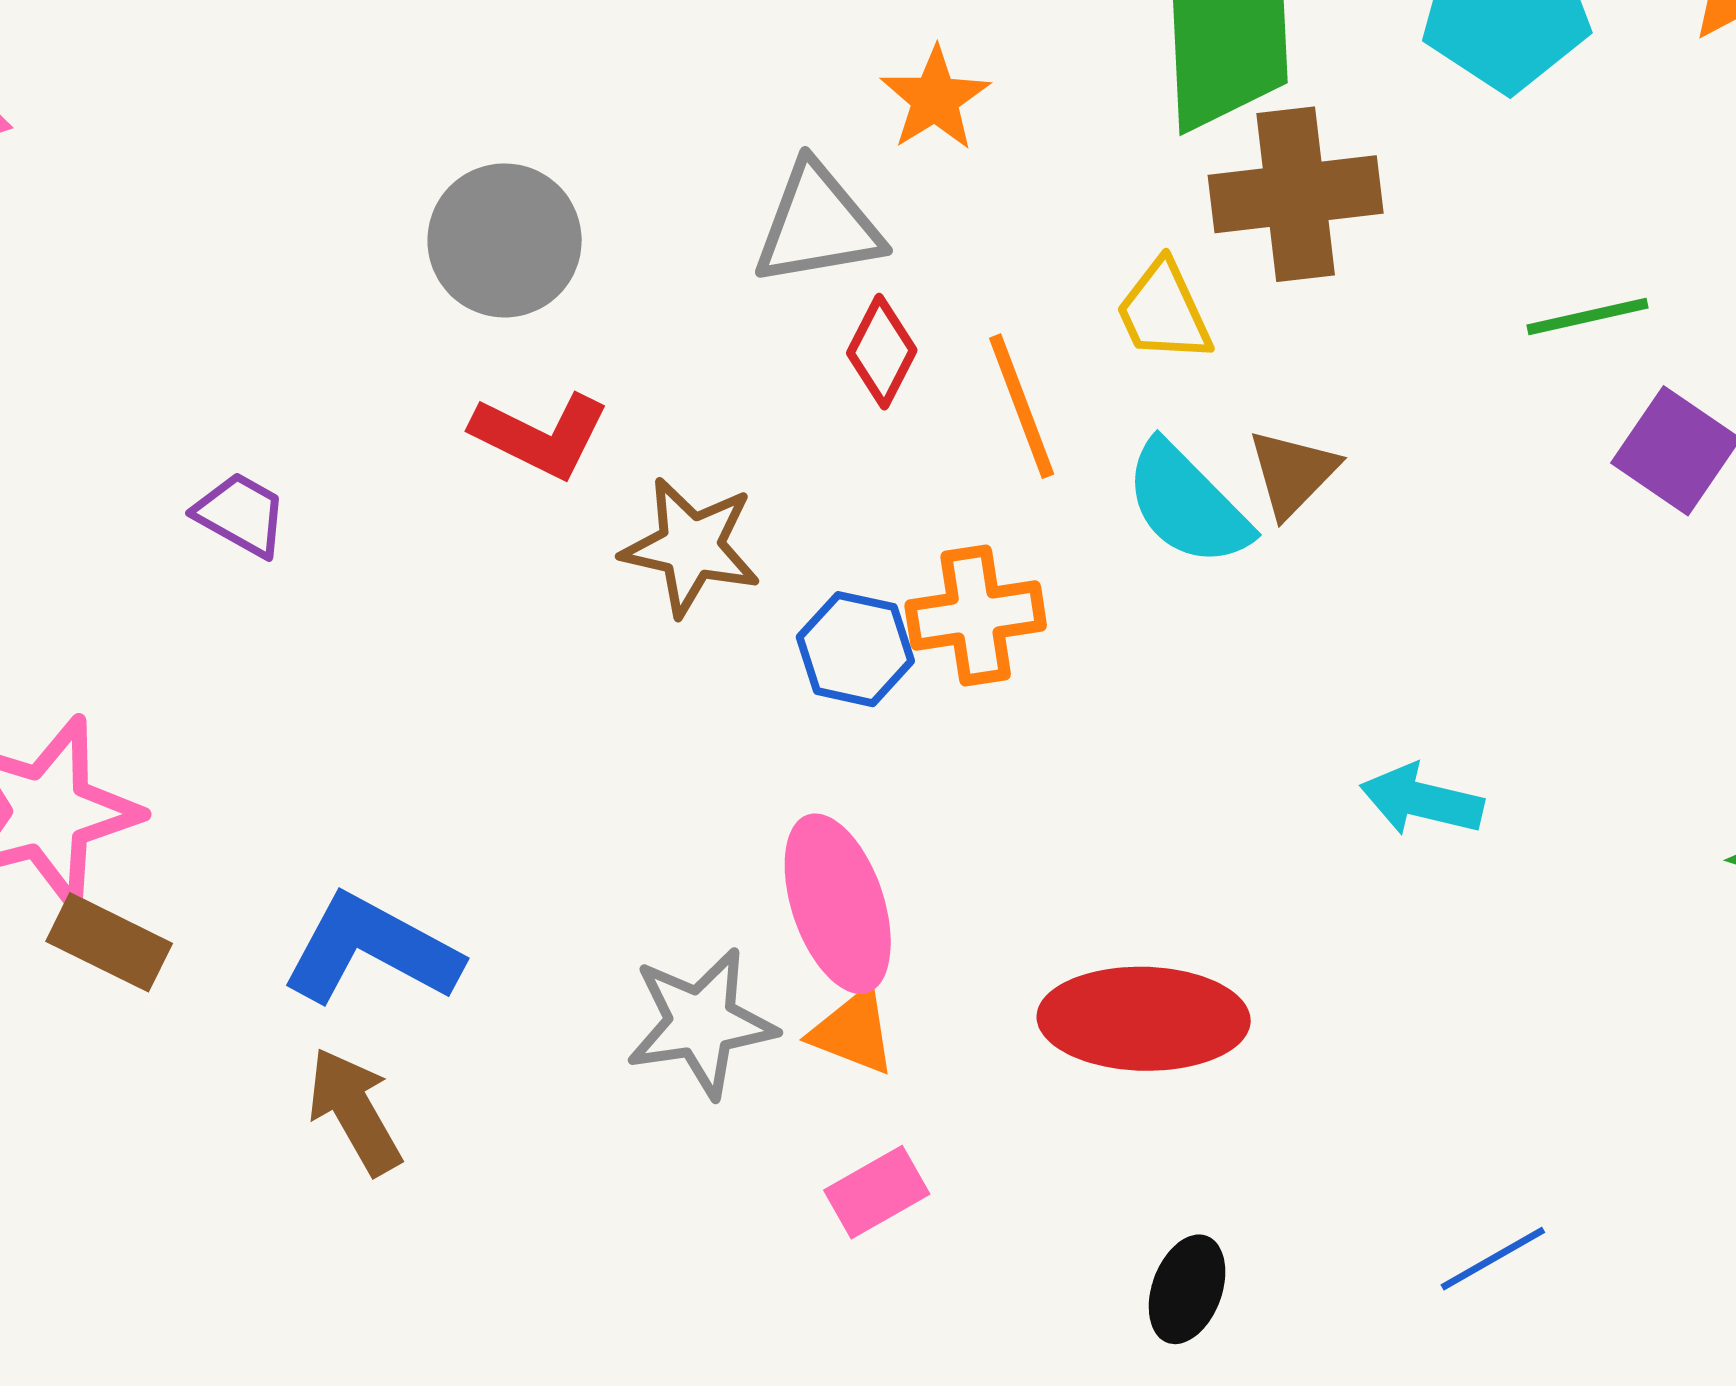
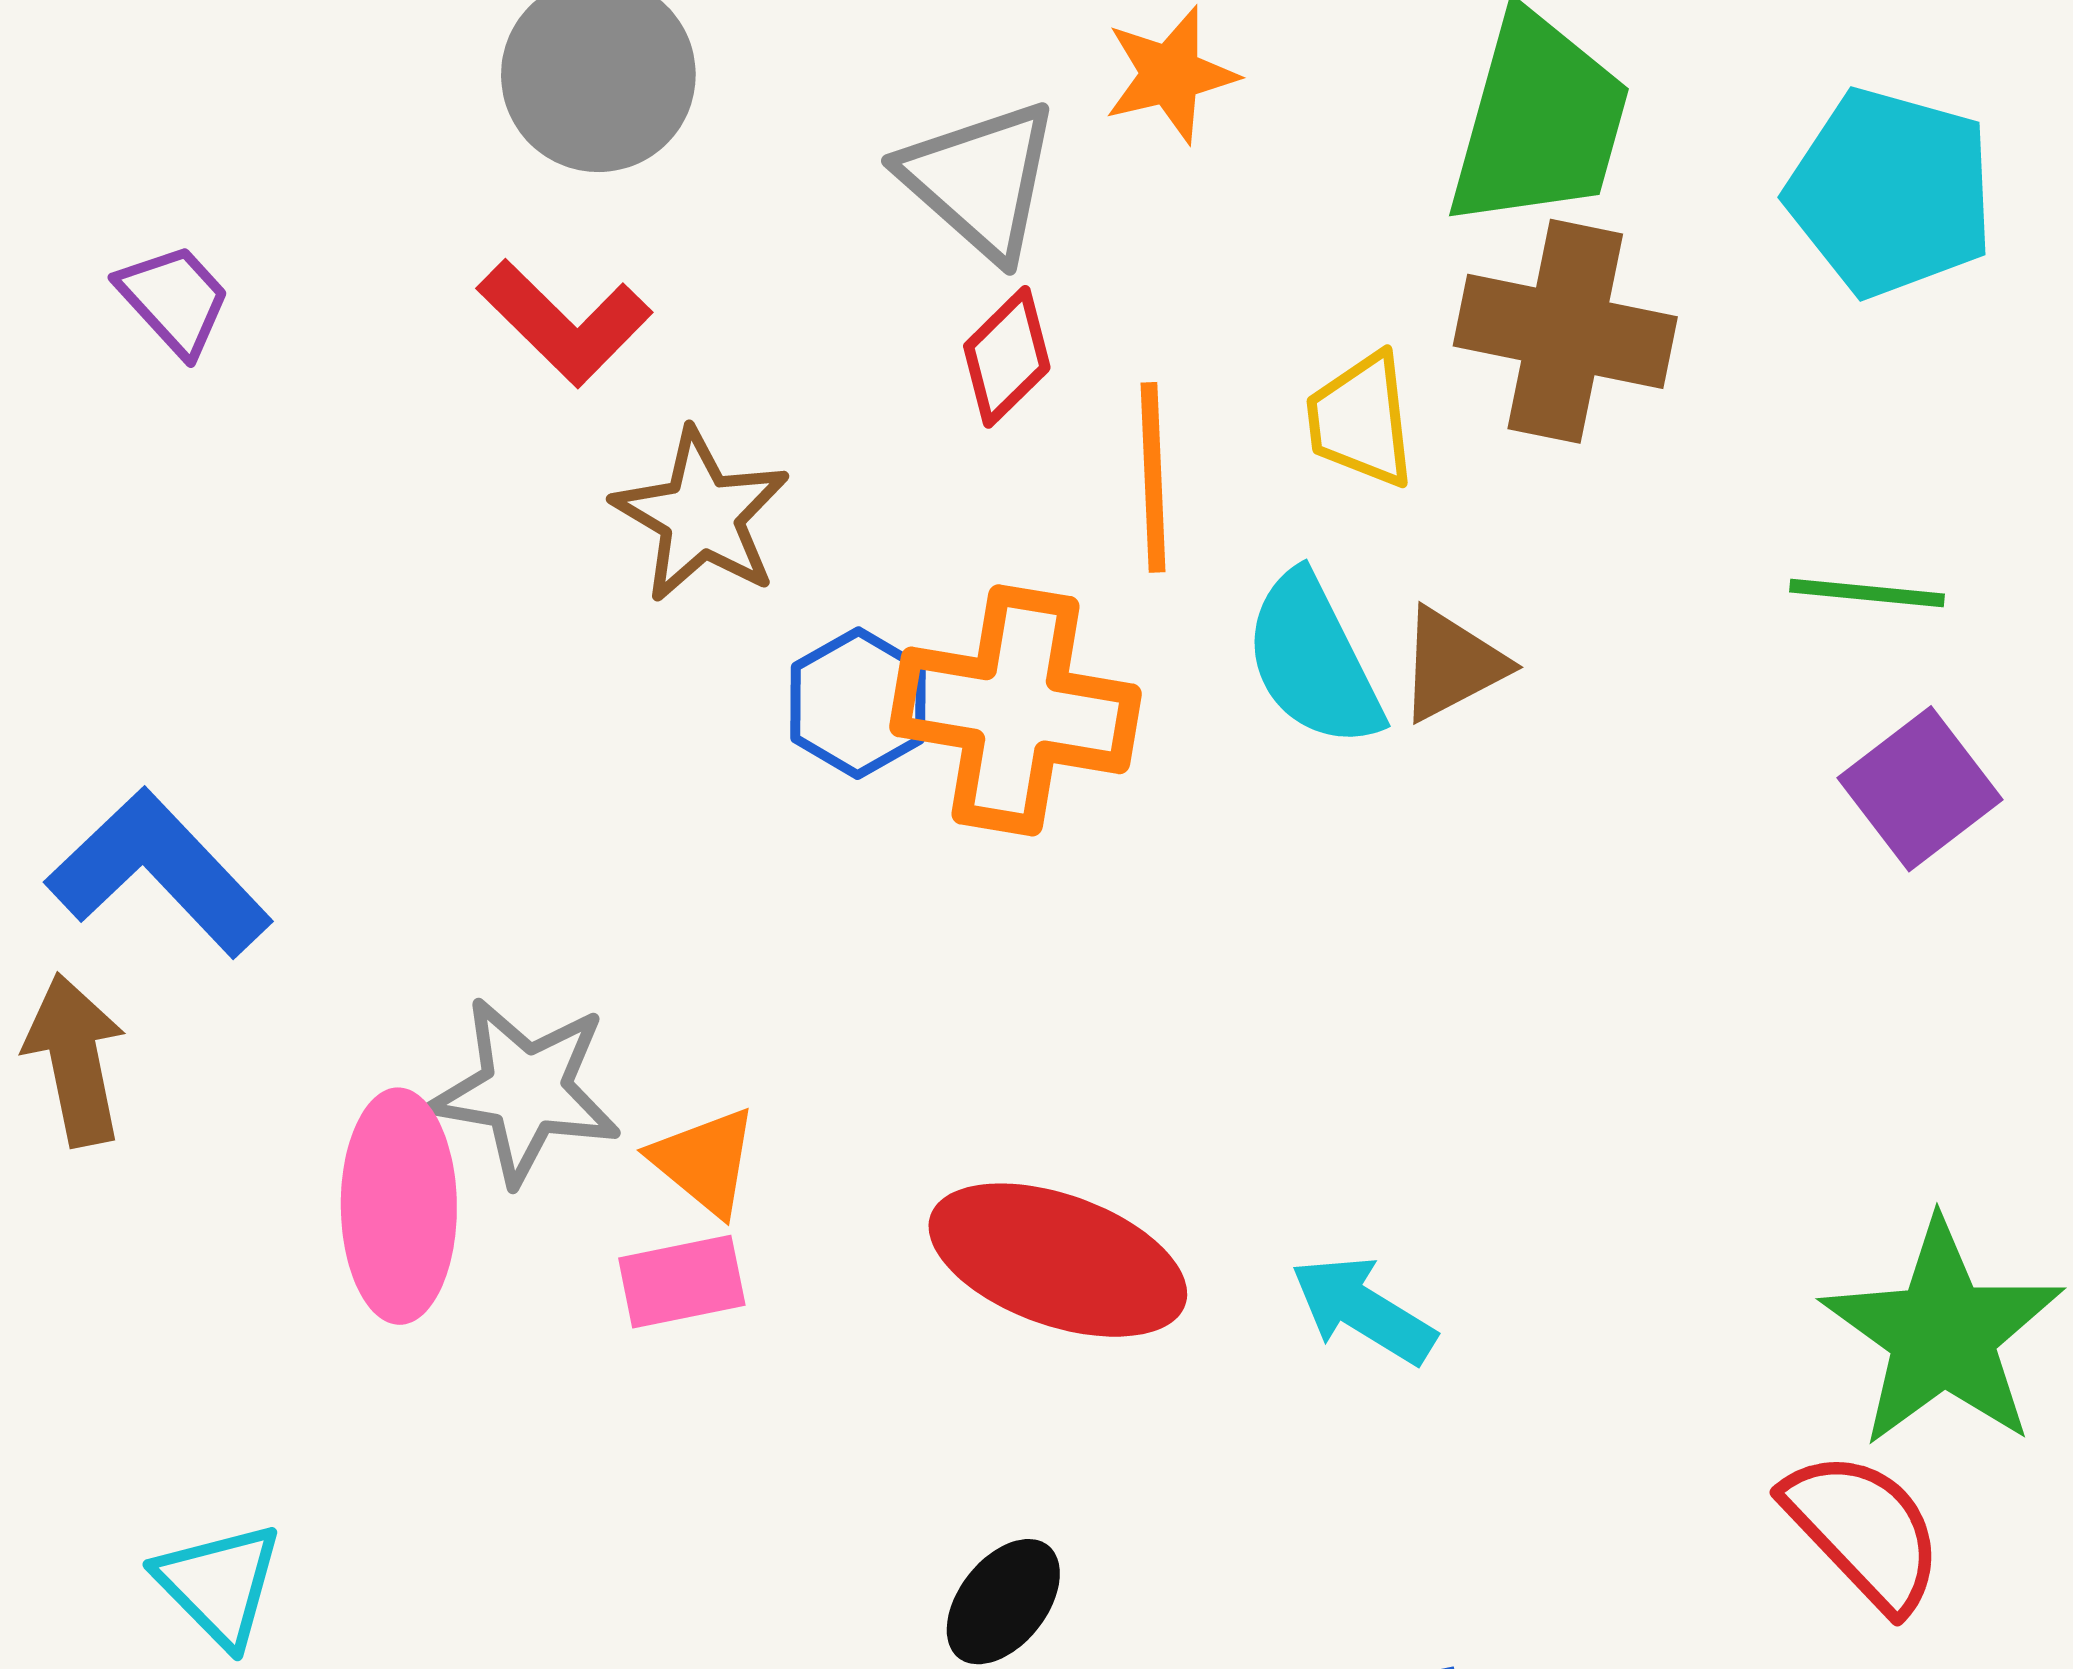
gray triangle: (818, 225) -> (980, 180), turned 33
orange cross: (976, 616) -> (1015, 710), size x1.4
cyan arrow: (1422, 800) -> (1363, 1310), moved
pink ellipse: (838, 904) -> (399, 1206), moved
pink rectangle: (877, 1192) -> (682, 1282), moved

